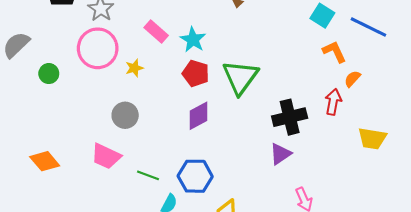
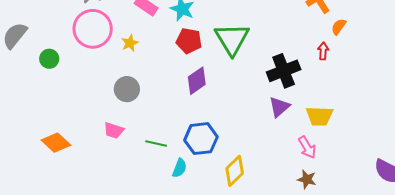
red arrow: (333, 102) -> (323, 51), size x0.7
yellow trapezoid: (372, 139) -> (319, 116), moved
pink trapezoid: (106, 156) -> (114, 130), size x0.7

